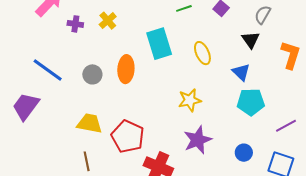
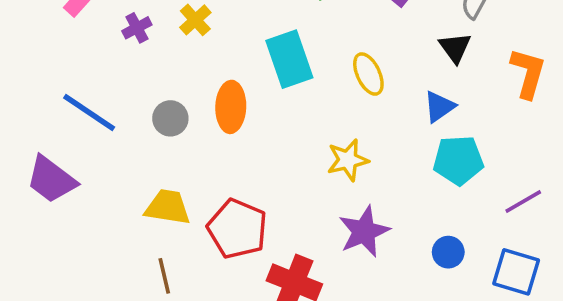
purple cross: (75, 24) -> (137, 28), turned -35
blue triangle: (241, 72) -> (439, 107), turned 42
purple trapezoid: (26, 106) -> (51, 179), turned -88

